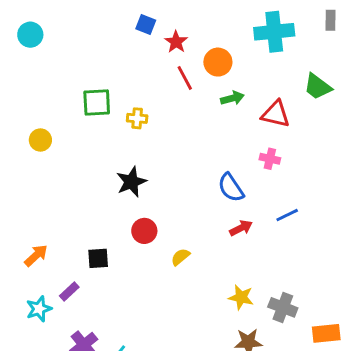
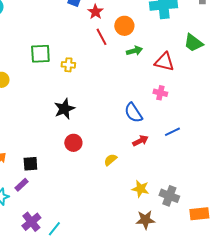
yellow semicircle: (180, 257) -> (110, 160), moved
black square: (98, 258) -> (30, 164), moved

